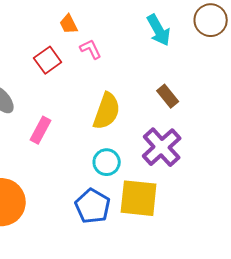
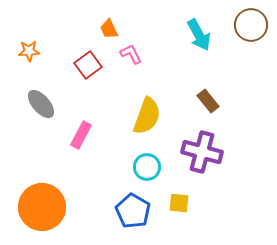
purple cross: (162, 147) -> (202, 152), turned -33
yellow square: (139, 198) -> (179, 203), size x0.5

